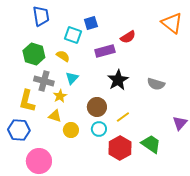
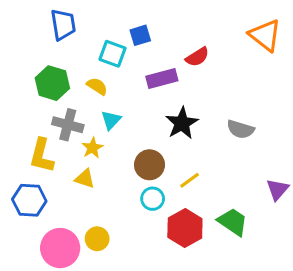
yellow circle: (71, 130) -> (97, 239), moved

